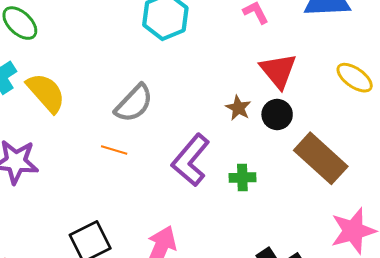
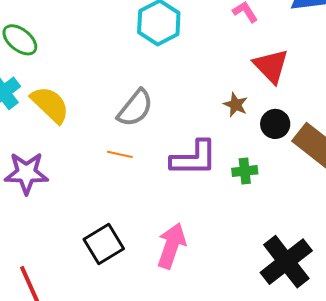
black circle: (277, 114) -> (275, 124), moved
purple L-shape: (191, 160) -> (194, 158), turned -126

